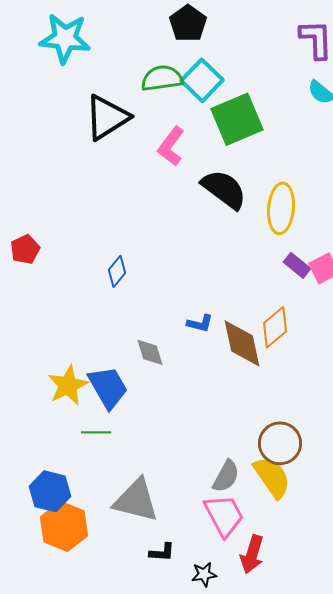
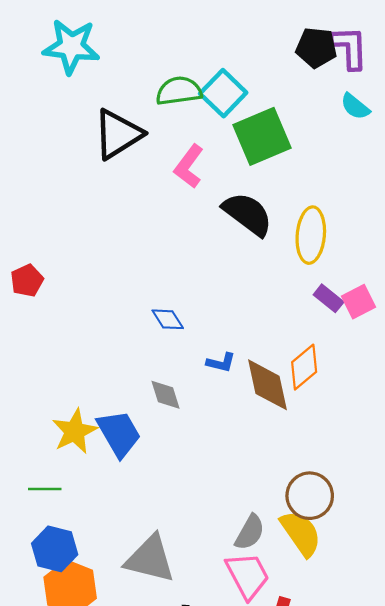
black pentagon: (188, 23) -> (316, 48), moved, turned -30
blue diamond: (117, 271) -> (168, 319), moved, turned -72
green line: (96, 432) -> (45, 489), moved

